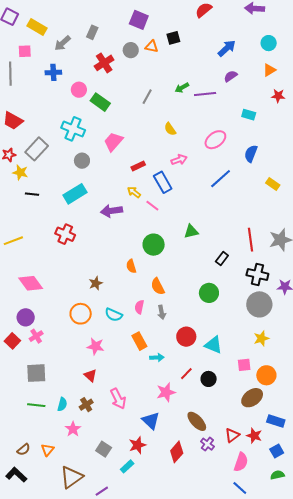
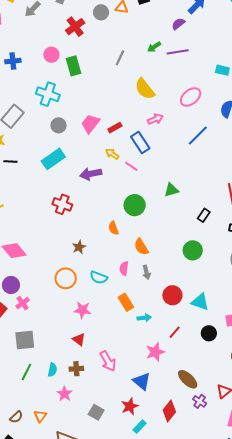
blue cross: (53, 72) -> (13, 61), moved
purple semicircle: (231, 76) -> (178, 24), moved
green rectangle: (100, 102) -> (73, 66), turned 42
yellow semicircle: (170, 129) -> (145, 89), size x1.6
pink trapezoid: (113, 142) -> (90, 124), moved
red cross: (65, 234) -> (62, 204), moved
black circle: (209, 379) -> (209, 333), moved
green line: (36, 405) -> (26, 372), turned -66
brown cross: (86, 405) -> (76, 369), turned 32
cyan rectangle: (127, 466) -> (140, 427), moved

